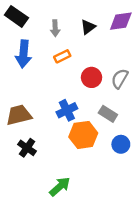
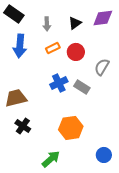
red circle: (92, 77) -> (76, 52), moved
blue cross: (67, 110) -> (59, 83), moved
gray rectangle: (108, 114) -> (82, 87), moved
orange hexagon: (83, 135) -> (71, 128), moved
blue circle: (121, 144) -> (104, 155), moved

